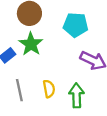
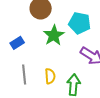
green star: (31, 44) -> (54, 35), moved

